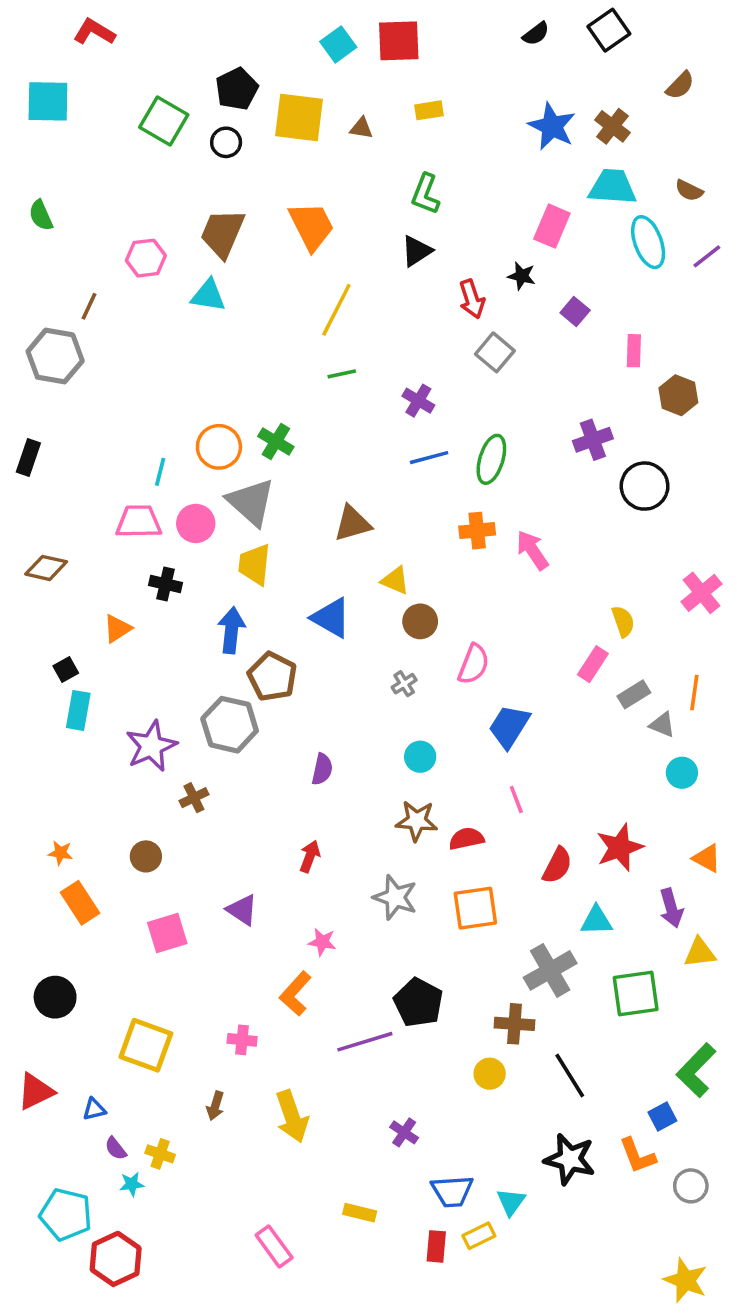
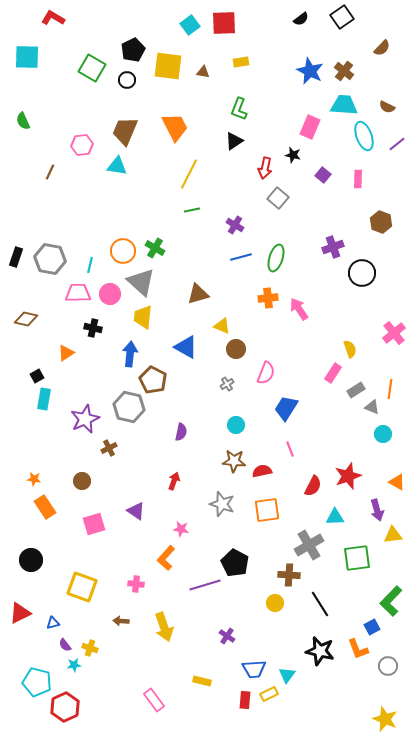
red arrow: (472, 299) -> (265, 168), turned 30
pink rectangle: (634, 351) -> (358, 179), moved
gray hexagon: (55, 356) -> (50, 259), moved
brown arrow: (215, 1106) -> (121, 621), turned 77

